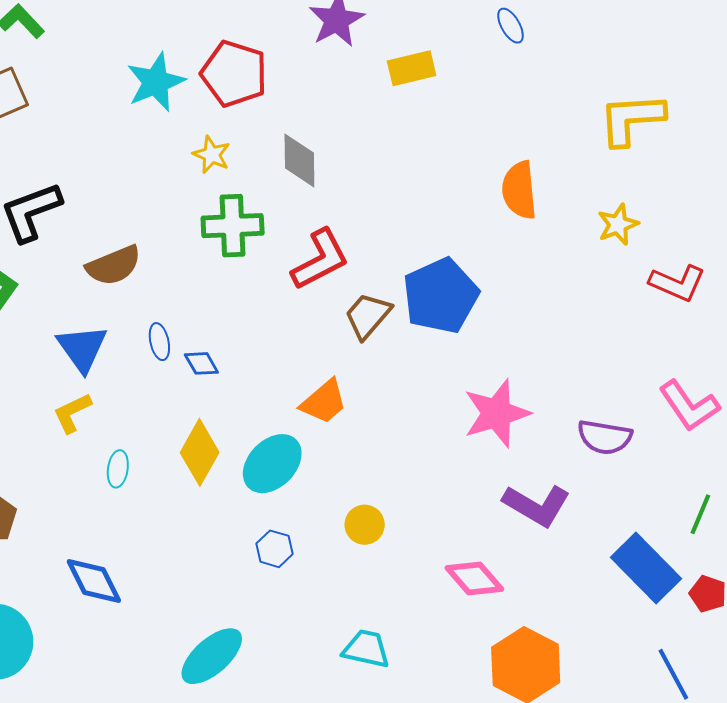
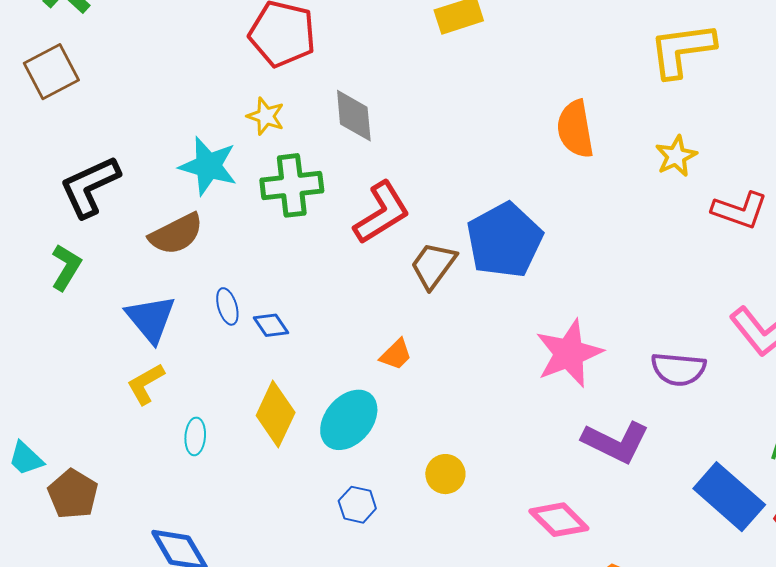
cyan star: (156, 82) -> (208, 166), moved, turned -30
orange trapezoid: (324, 402) -> (396, 354), size x0.7

